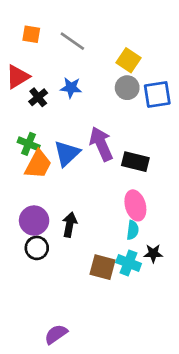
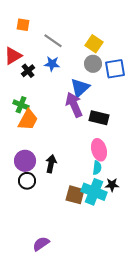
gray line: (72, 41) -> (53, 41), moved
blue triangle: (67, 153) -> (80, 88), moved
cyan cross: (129, 263) -> (94, 192), size x1.4

